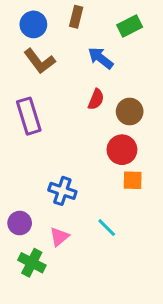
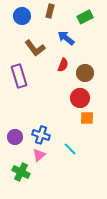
brown L-shape: (39, 61) -> (35, 48), moved
blue cross: (62, 191) -> (41, 135), moved
purple circle: (20, 223) -> (15, 137), moved

